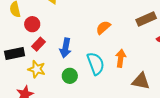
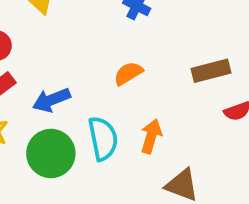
blue arrow: (65, 48) -> (51, 100), turned 48
green circle: (70, 76) -> (51, 153), size x1.6

